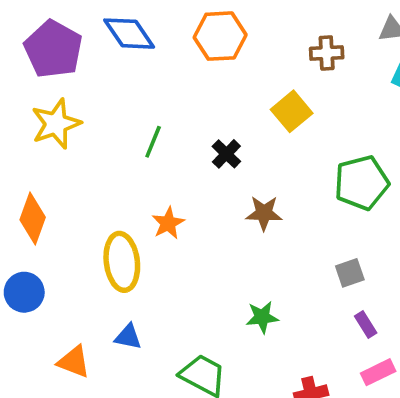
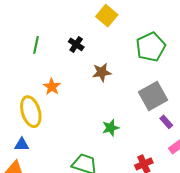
gray square: (350, 273) -> (153, 96), size x1.8
blue triangle: (128, 337) -> (22, 145), moved

